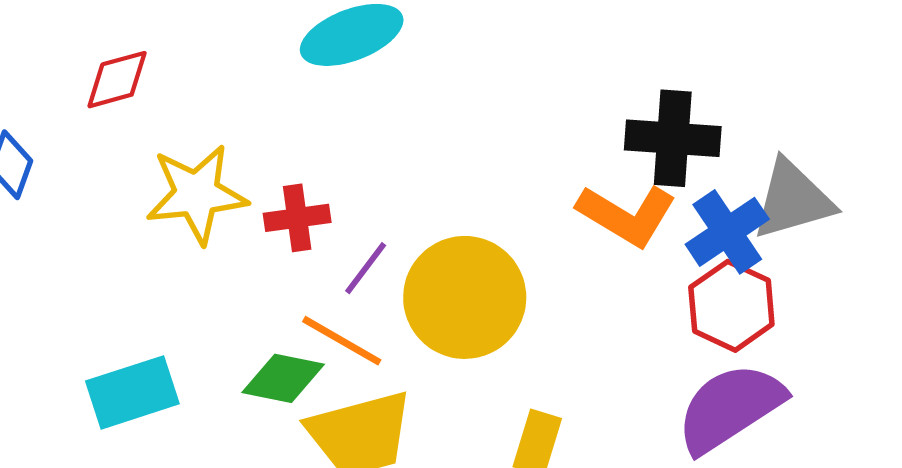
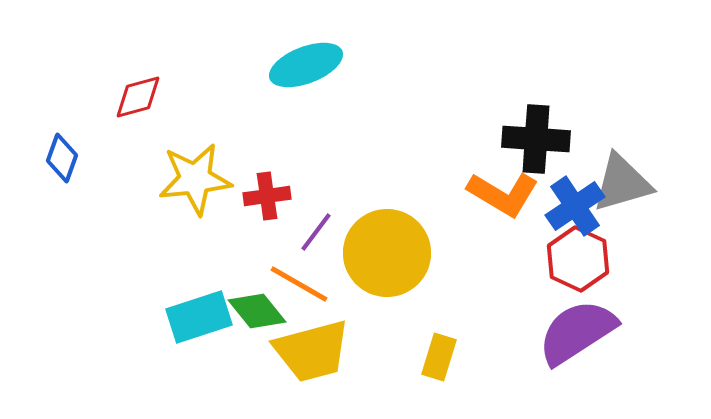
green diamond: (283, 378) -> (257, 311), turned 40
cyan rectangle: (132, 392) -> (199, 317), moved

